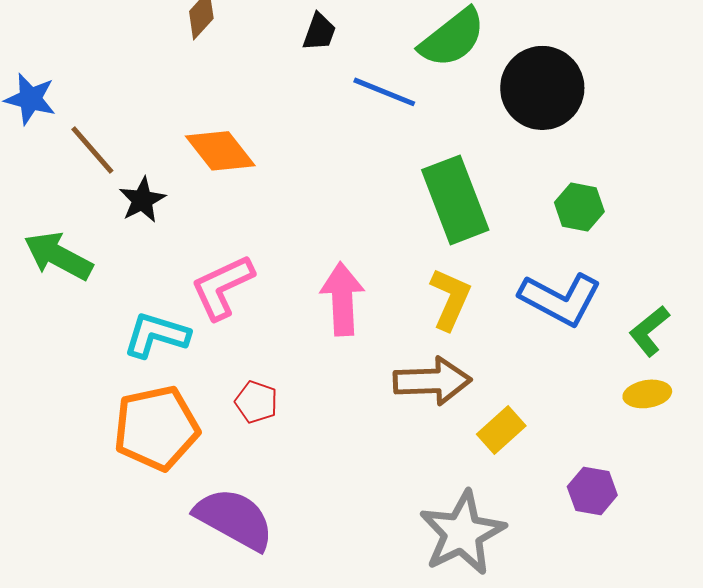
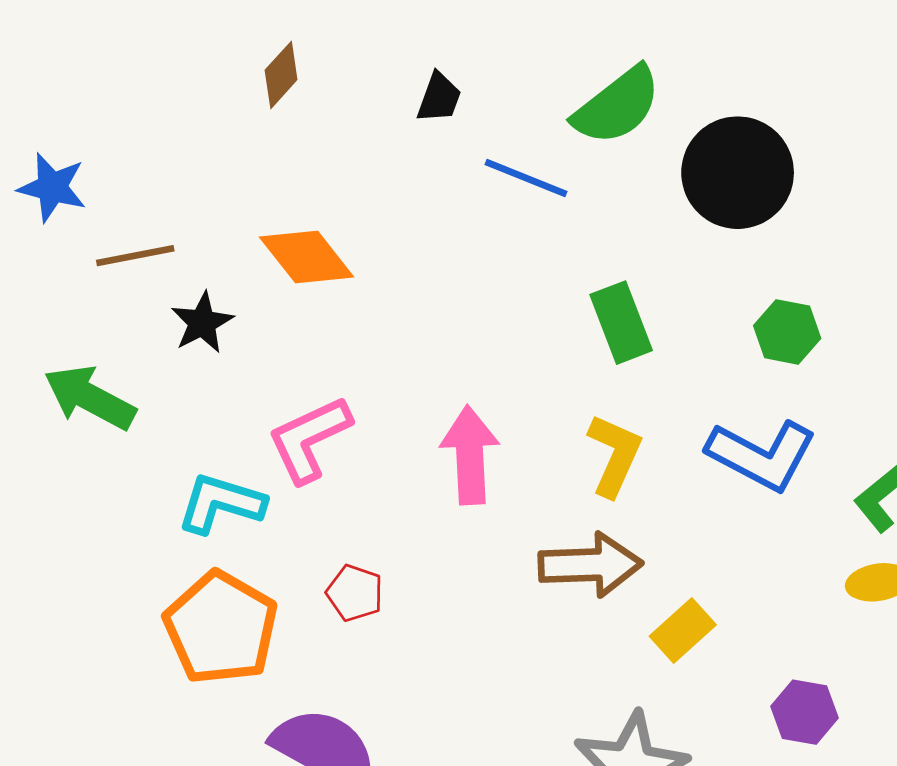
brown line: (92, 150) -> (135, 256), turned -60
green rectangle: (455, 200) -> (621, 323), size x0.7
orange pentagon: (156, 428) -> (221, 628), turned -30

